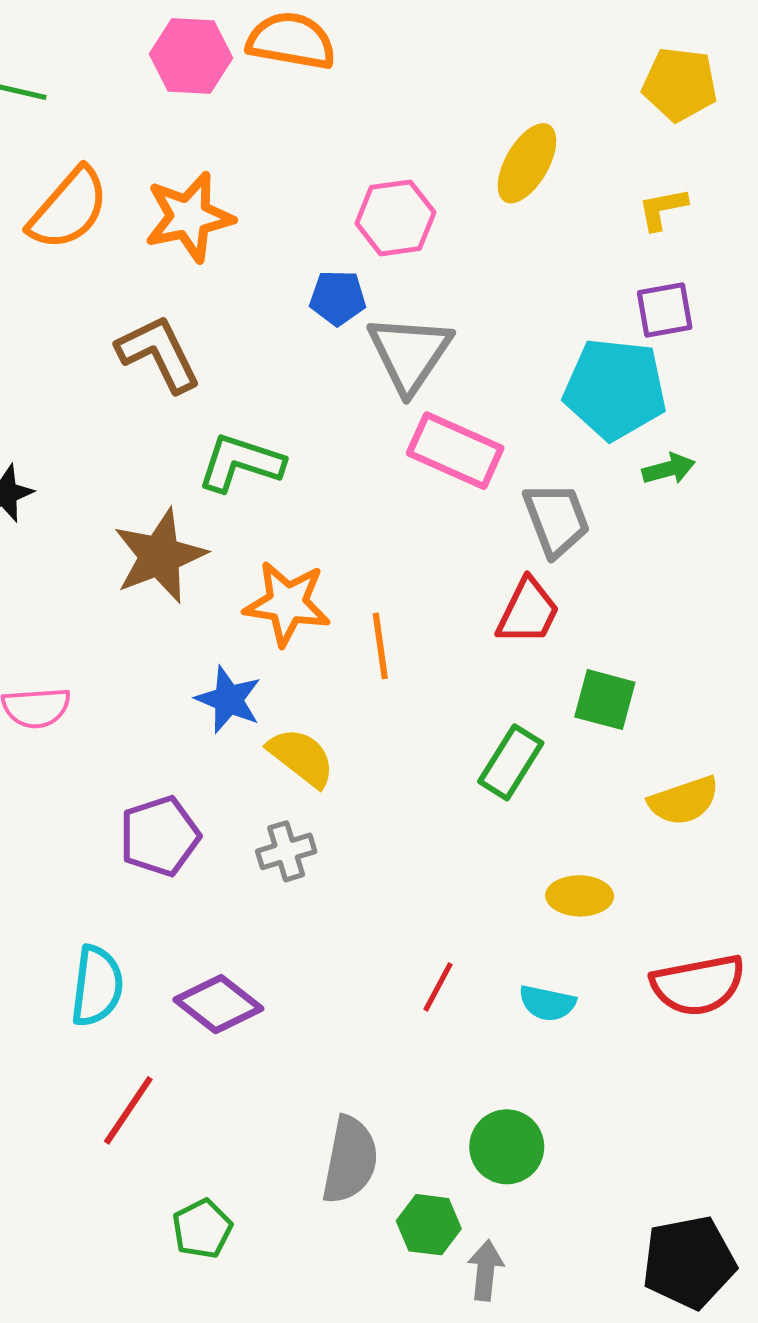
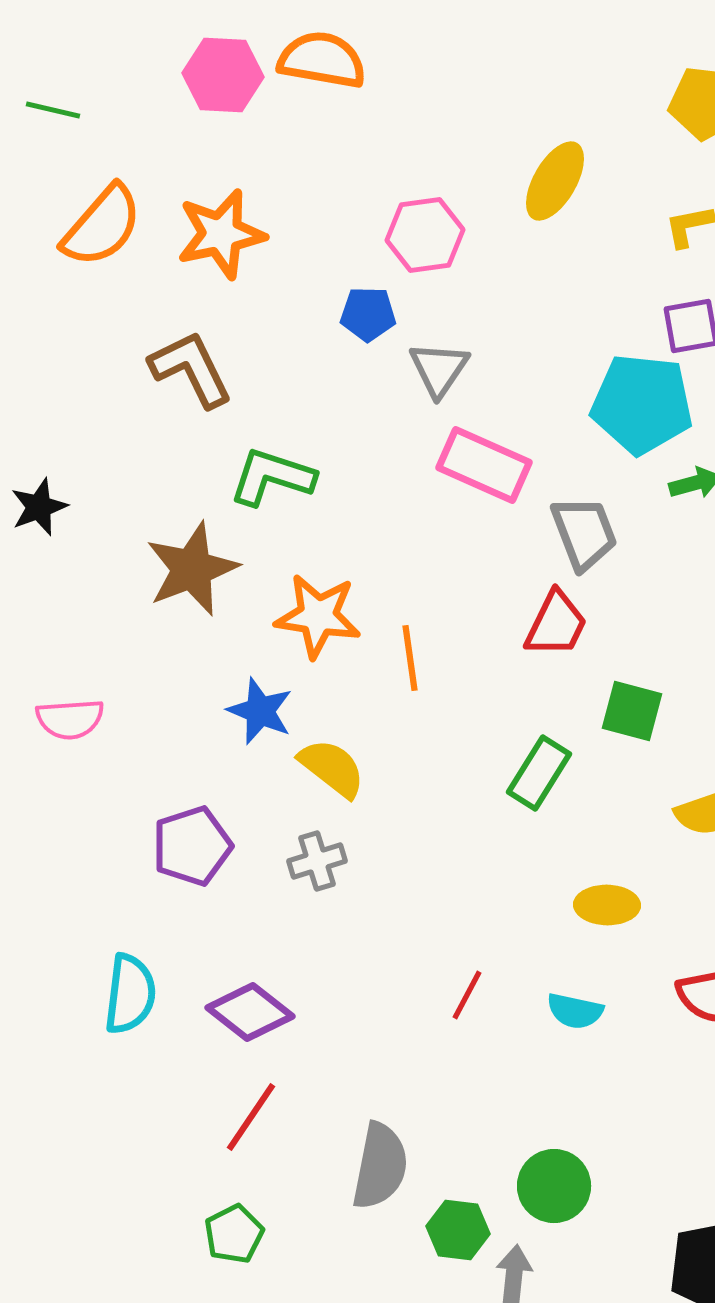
gray triangle: (410, 353) -> (439, 369), size x0.7
red line: (128, 1110) -> (251, 1117), moved
green circle: (507, 1147) -> (554, 1186), moved

